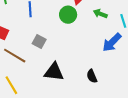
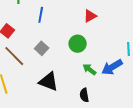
green arrow: (100, 14) -> (89, 69), moved
green circle: (68, 15) -> (78, 44), moved

